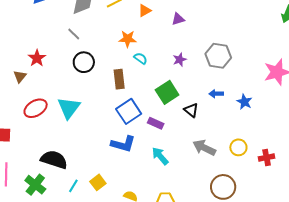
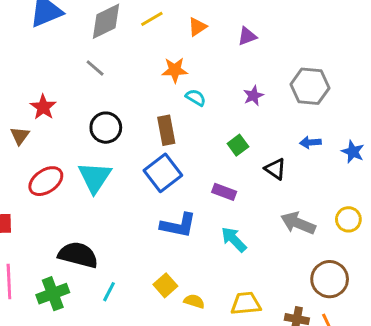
black circle: (84, 62) -> (106, 128), moved
green square: (167, 92) -> (238, 145), size x0.6
blue square: (129, 111) -> (163, 173), moved
yellow square: (98, 182) -> (165, 285), moved
green cross: (35, 185) -> (53, 294), turned 35

